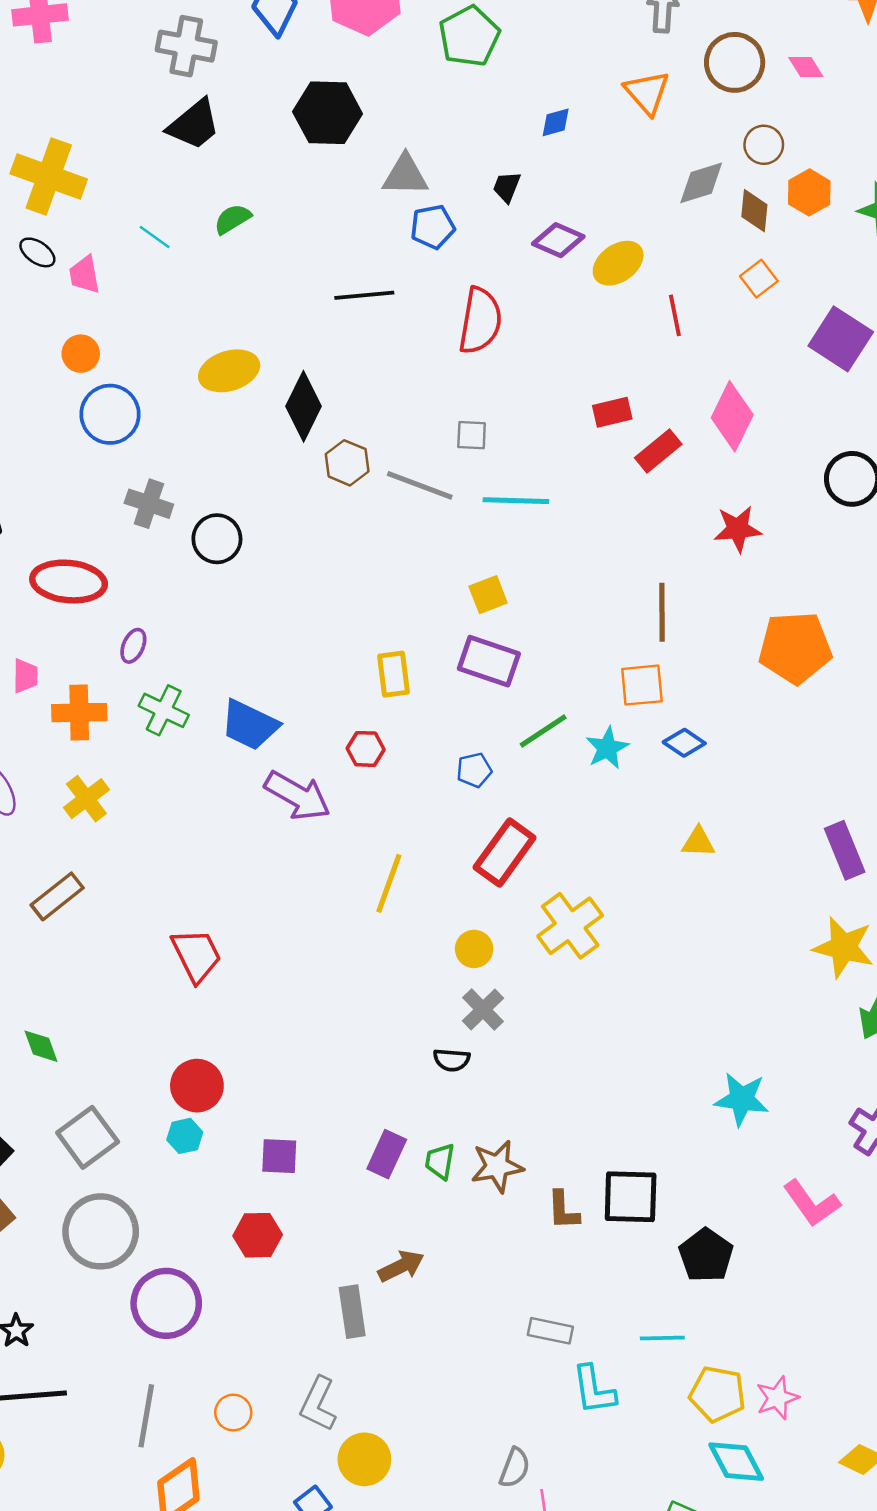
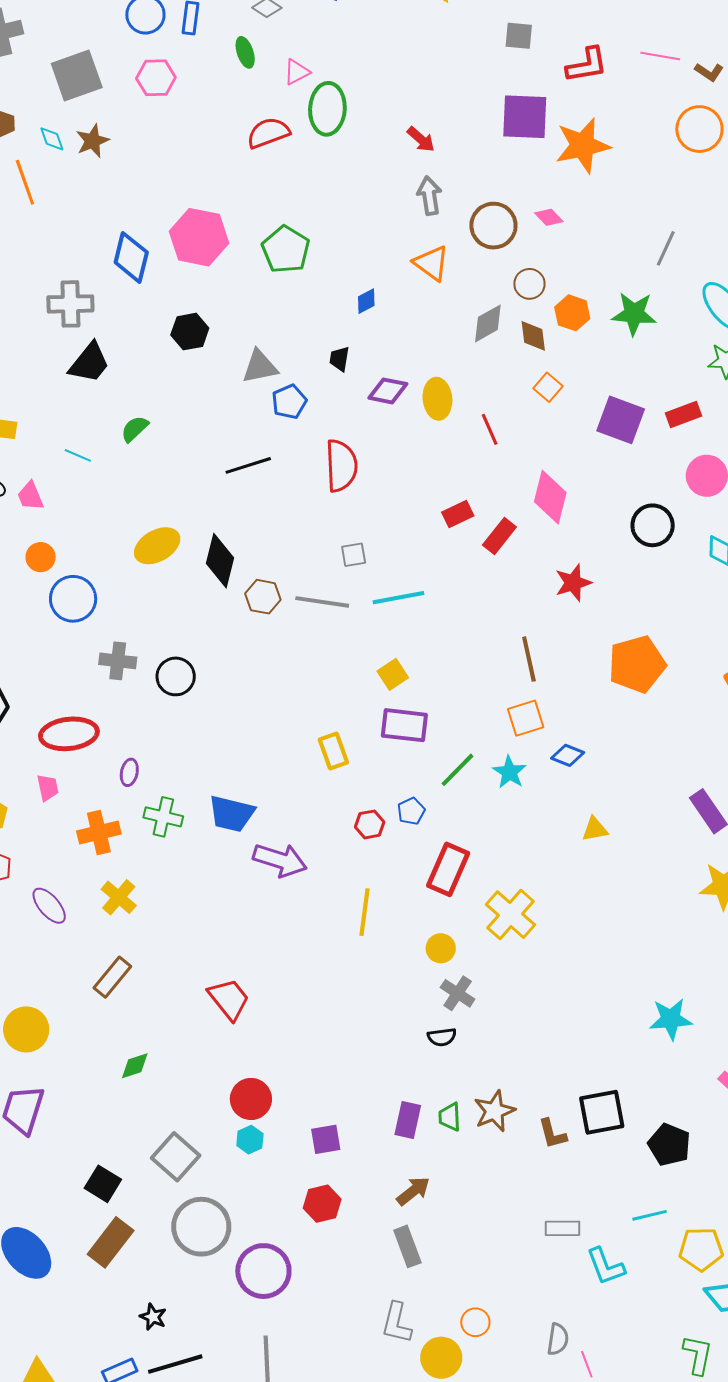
black hexagon: (328, 113) -> (190, 332), size x0.7
yellow ellipse: (618, 263) -> (437, 399), turned -48
pink trapezoid: (25, 676) -> (48, 788), moved
red hexagon: (366, 749) -> (370, 824), moved
green diamond: (41, 1046) -> (135, 1066), moved, turned -76
brown arrow: (401, 1266) -> (413, 1191), moved
orange circle: (233, 1413) -> (475, 1322), moved

